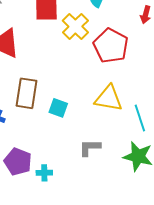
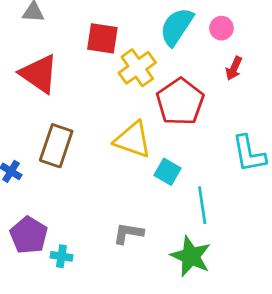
yellow triangle: (109, 98) -> (133, 140), moved
cyan square: (58, 108) -> (168, 172), moved

